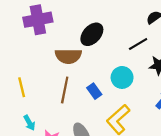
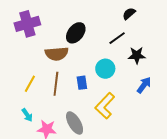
yellow line: (22, 87) -> (30, 84), moved, turned 48
blue rectangle: (94, 91) -> (82, 83), turned 32

